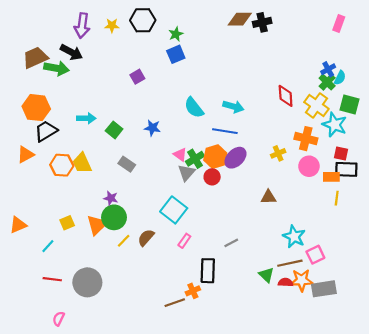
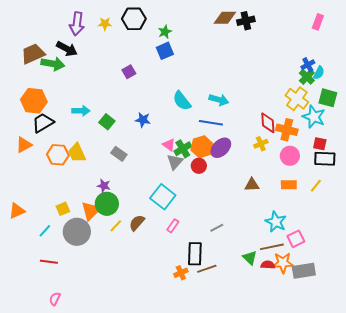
red diamond: (286, 96) -> (268, 123), moved
orange rectangle: (331, 177) -> (289, 185), moved
yellow line: (337, 198) -> (316, 186), turned 32
gray circle: (87, 282) -> (77, 232), moved
brown line: (175, 303) -> (207, 269), moved

